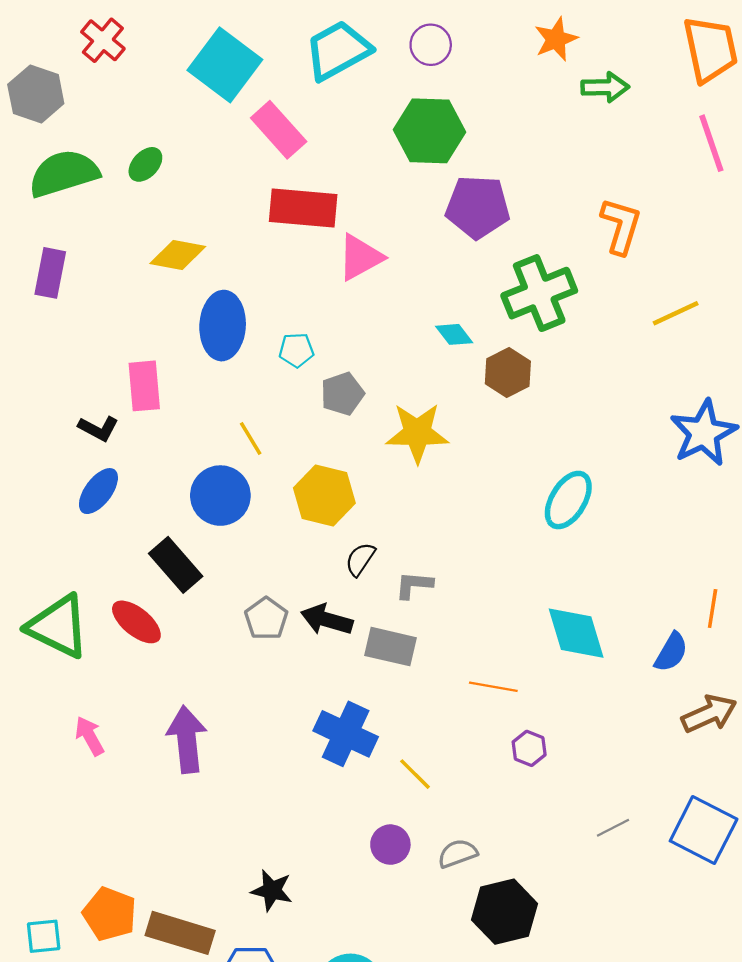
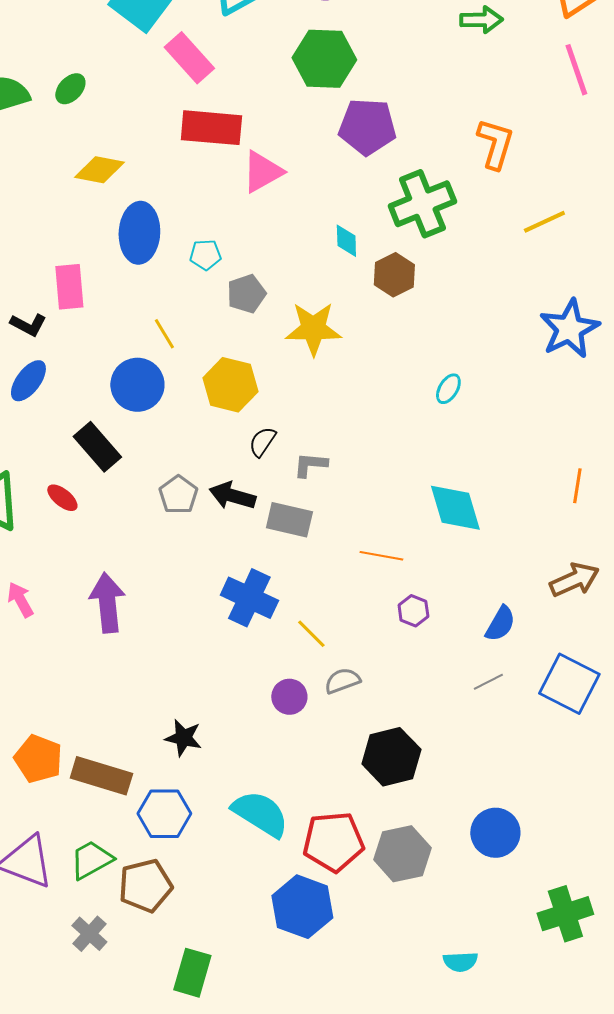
cyan diamond: (454, 334) -> (346, 241), turned 36
cyan ellipse: (568, 500) -> (448, 389), size x0.6
red ellipse: (136, 622) -> (62, 498), size x0.7
blue semicircle: (671, 652) -> (500, 624), moved
gray semicircle: (458, 853) -> (342, 681), moved

